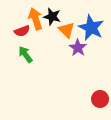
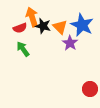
black star: (52, 17) -> (43, 26), moved

